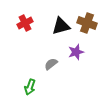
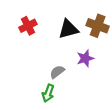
green arrow: (30, 87) -> (48, 93), moved

